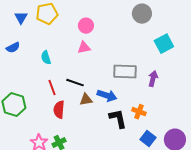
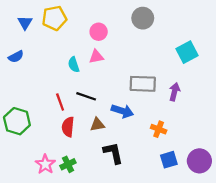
gray circle: (142, 14) -> (143, 18), moved
cyan semicircle: (46, 58) -> (74, 65), moved
brown triangle: (86, 100) -> (97, 125), moved
black L-shape: (118, 119) -> (113, 153), moved
blue square: (148, 139) -> (169, 160), turned 35

